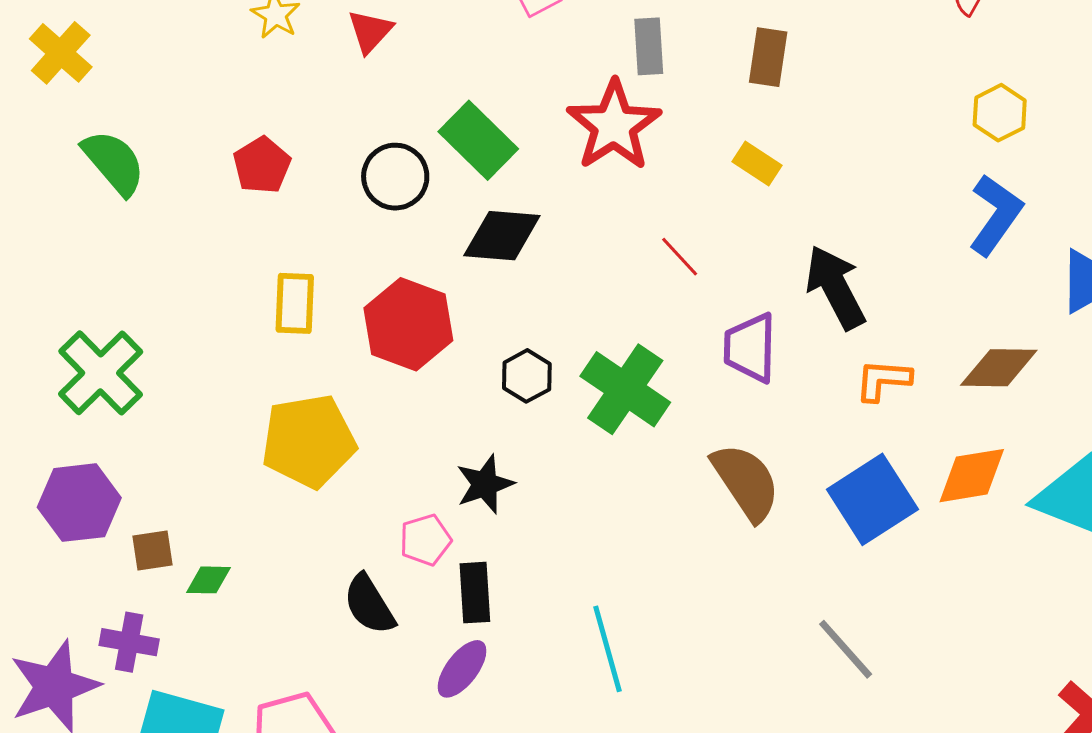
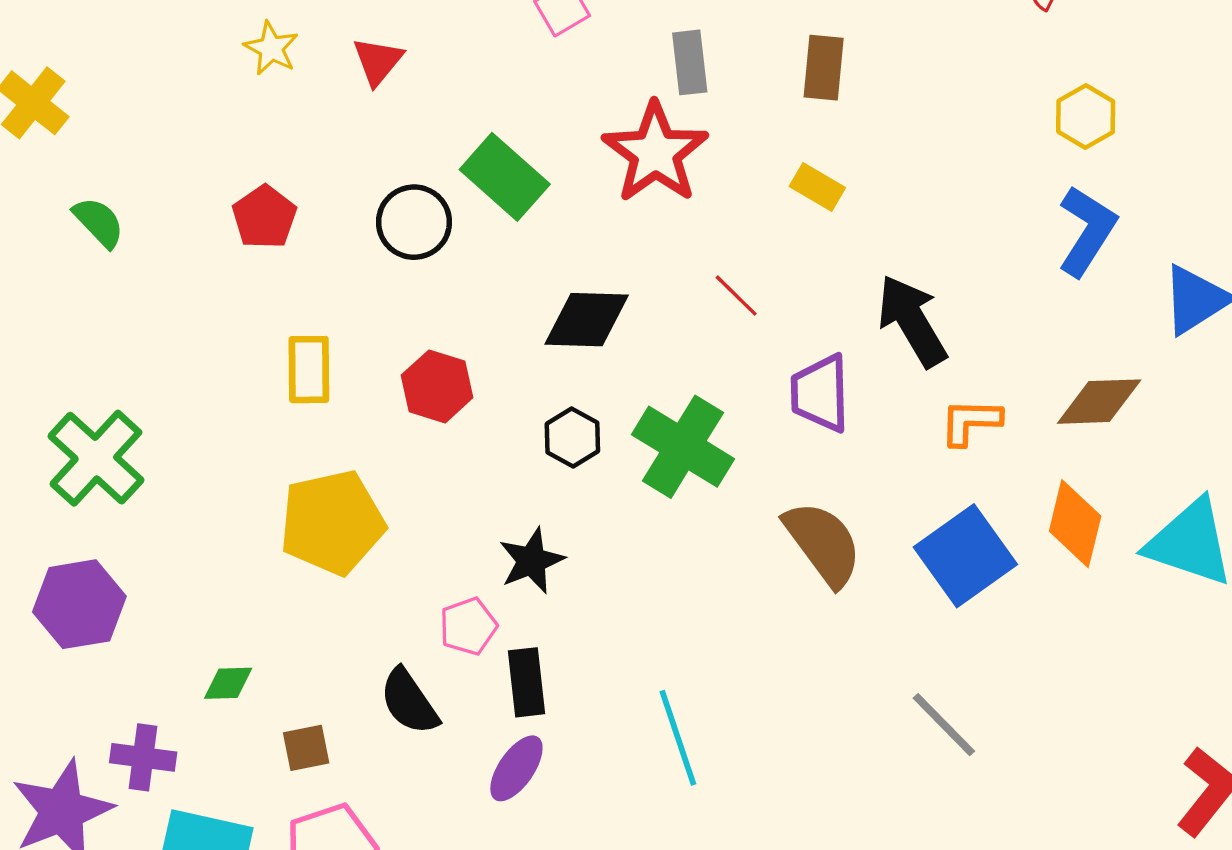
green semicircle: (114, 162) -> (99, 222), size x0.7
black diamond: (502, 236) -> (587, 320), moved
red hexagon: (408, 324) -> (437, 386), size x0.7
orange diamond: (972, 476) -> (1075, 524), turned -64
brown square: (153, 550) -> (306, 748), moved

